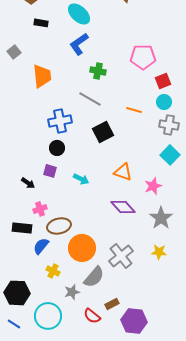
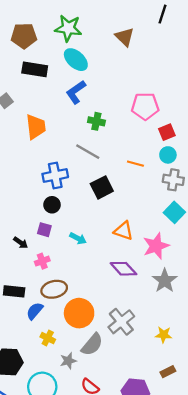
black rectangle: (41, 23) -> (35, 69), size x1.6
pink star: (153, 186) -> (156, 246), size x1.4
pink cross: (40, 209) -> (42, 261), moved
yellow star: (159, 252) -> (164, 335), moved
brown rectangle: (112, 304) -> (168, 372), moved

